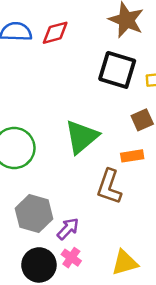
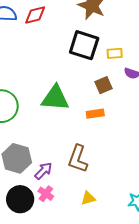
green triangle: (82, 137) -> (55, 98), turned 44
brown L-shape: (109, 187) -> (78, 159), moved
yellow triangle: (125, 263) -> (88, 198), size x0.7

